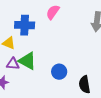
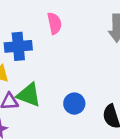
pink semicircle: (53, 12) -> (54, 23), turned 140

